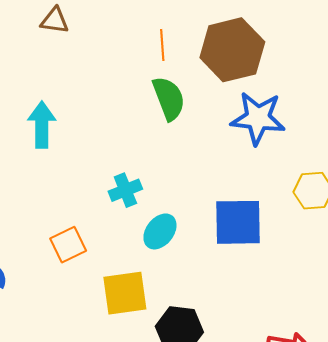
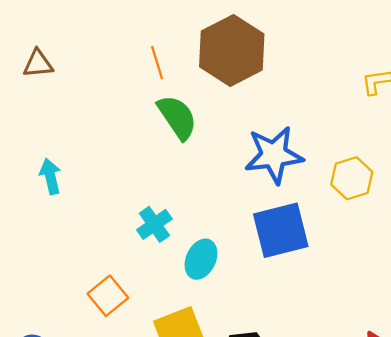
blue star: (258, 118) -> (274, 155), moved
cyan arrow: (42, 125) -> (50, 176), size x0.7

